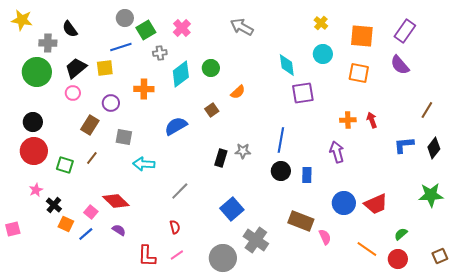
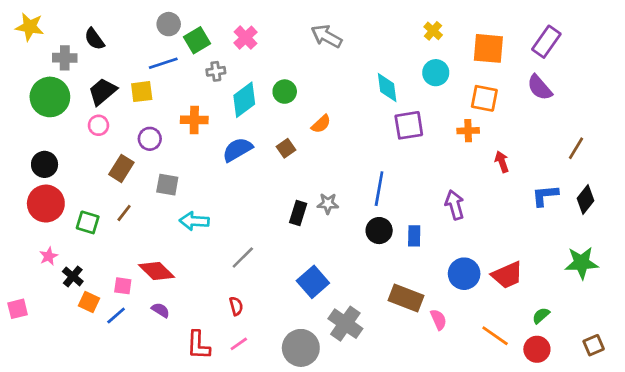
orange cross: (348, 120) -> (468, 131), moved
blue semicircle: (176, 126) -> (237, 150), moved
pink square: (91, 212) -> (123, 286), turned -32

